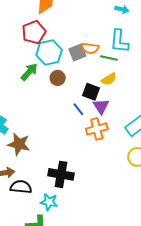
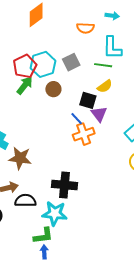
red pentagon: (34, 32) -> (25, 66), moved
orange semicircle: (90, 48) -> (85, 28), moved
orange cross: (97, 129) -> (84, 134), moved
cyan star: (49, 202) -> (55, 213), size x1.4

